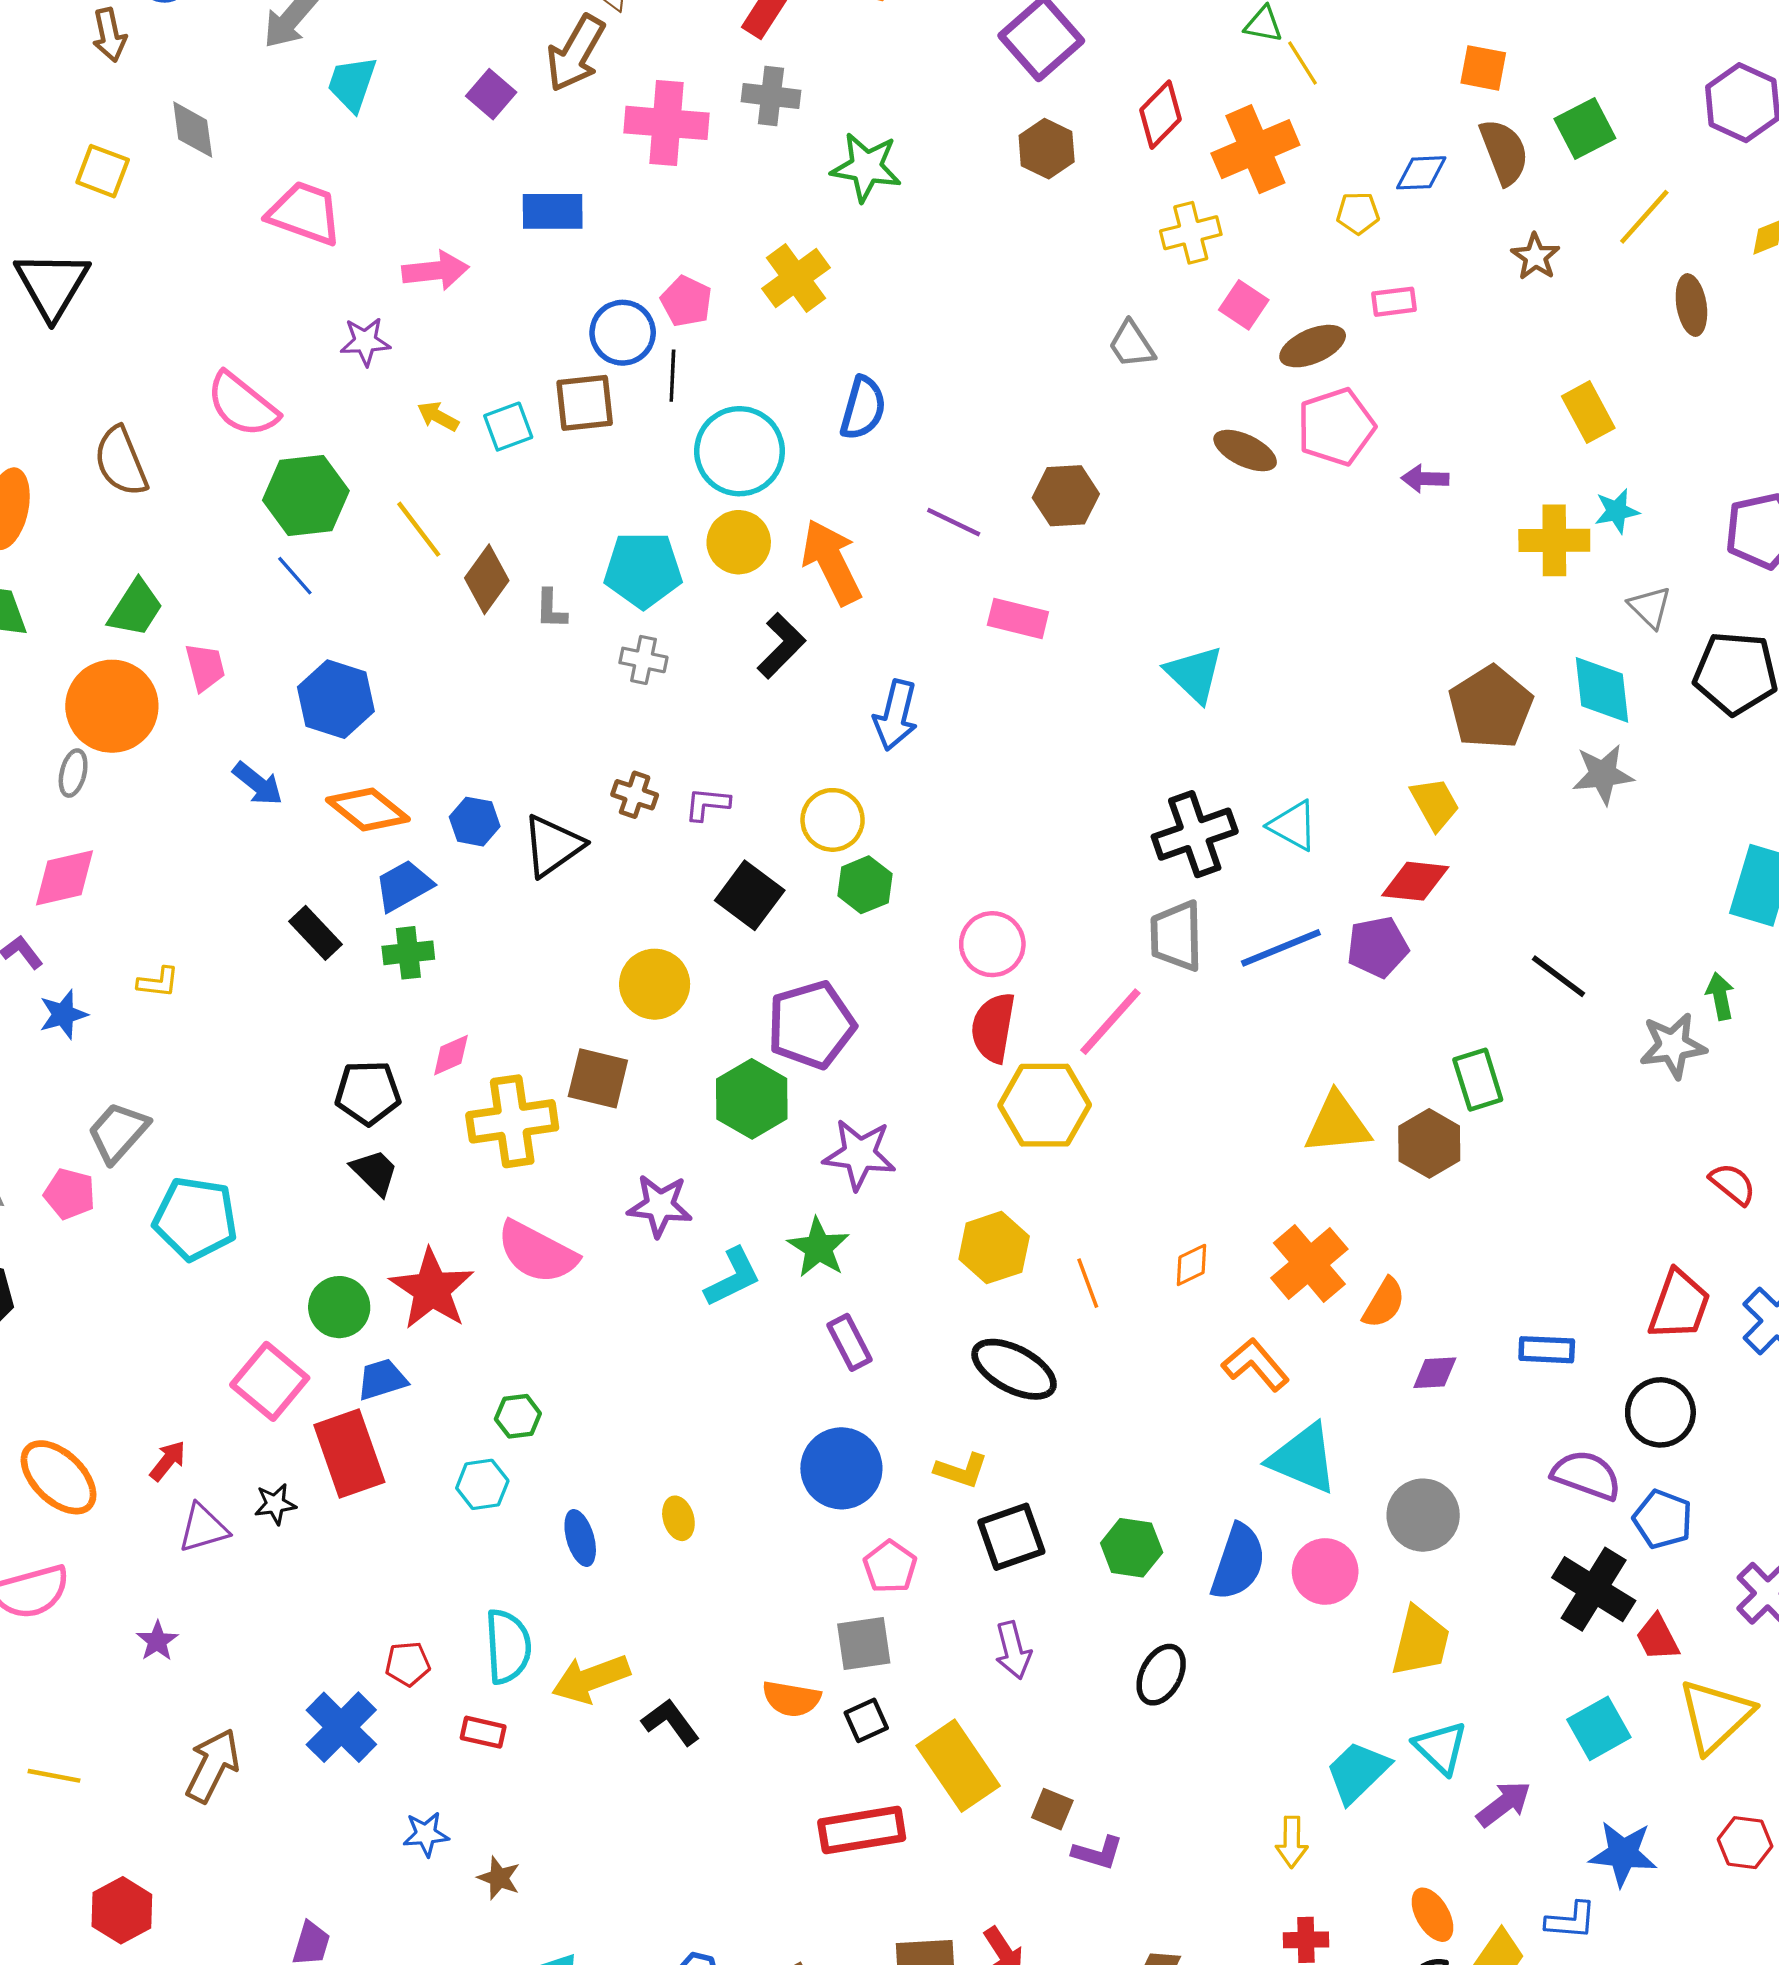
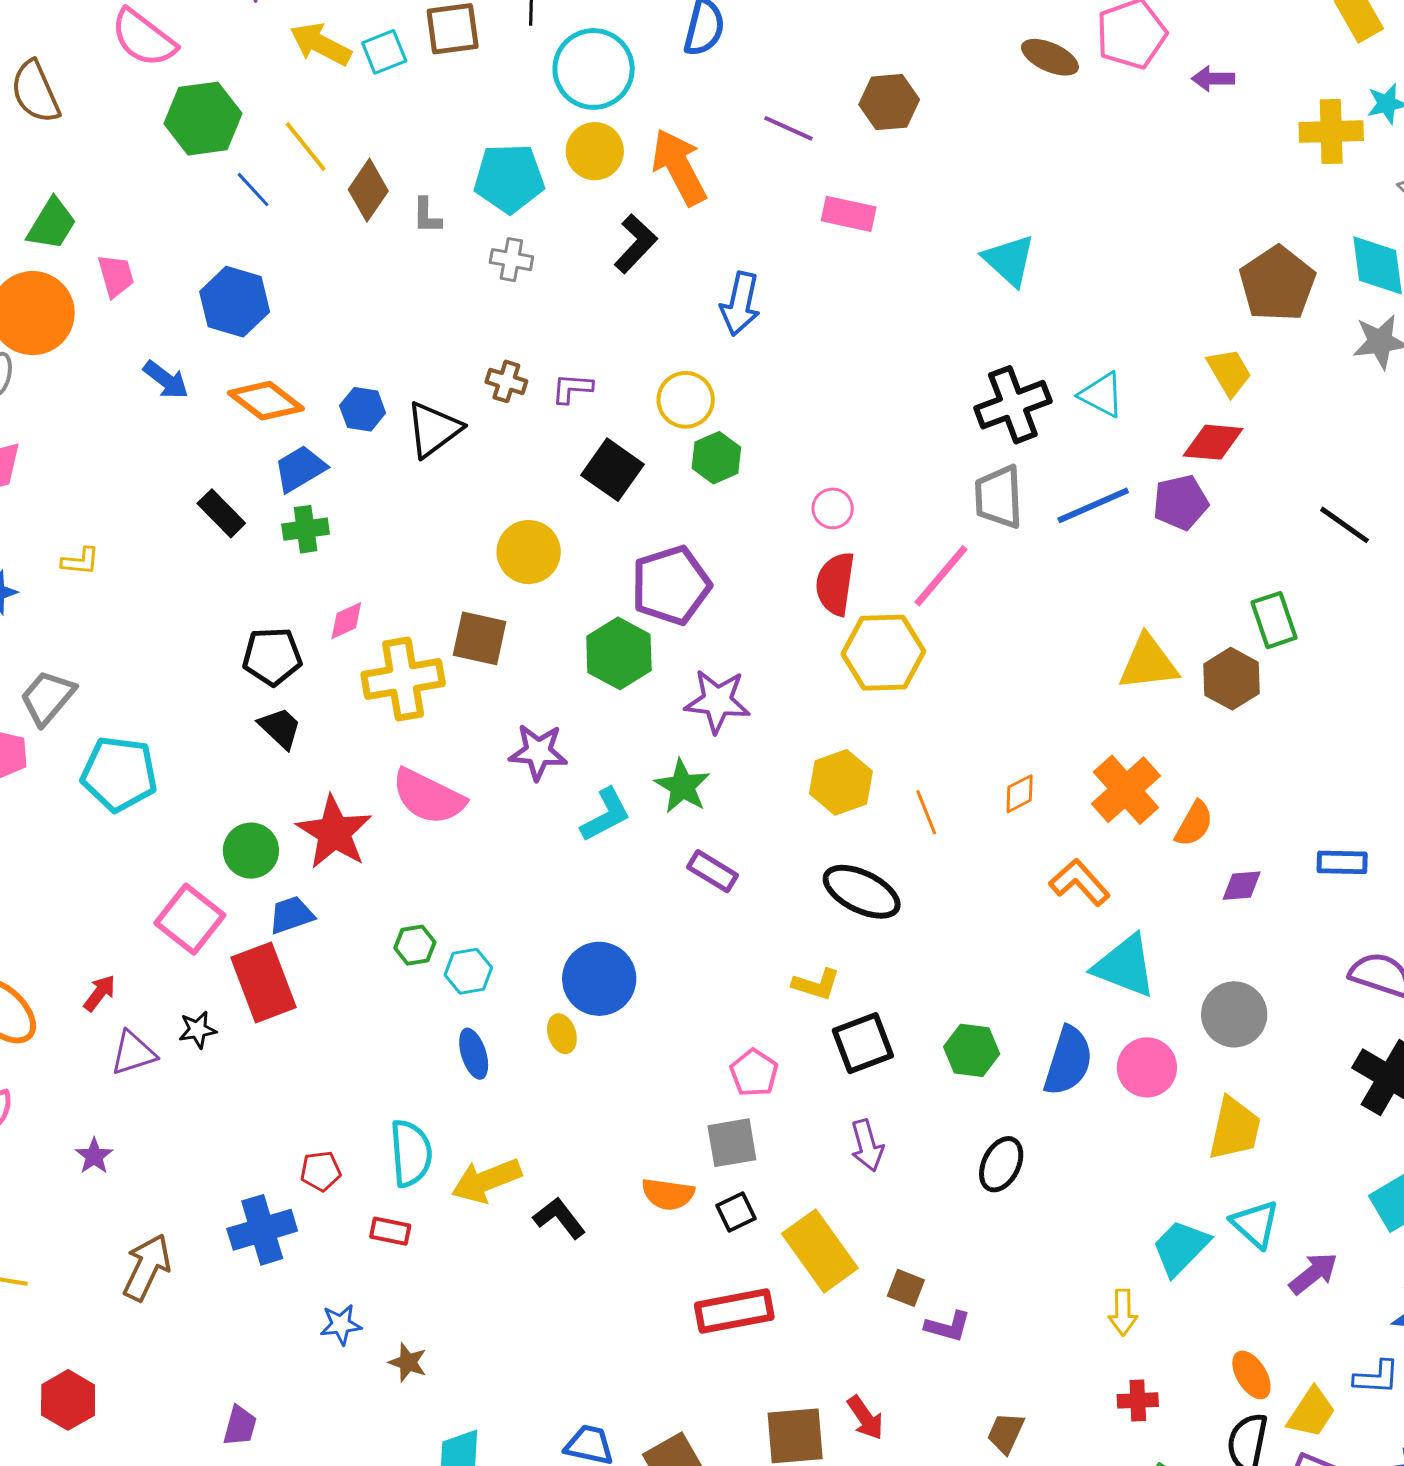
yellow arrow: (438, 416) -> (321, 44), size x1.6
blue line: (295, 576) -> (253, 190), moved
pink circle: (992, 944) -> (833, 508), size x0.7
purple rectangle: (850, 1342) -> (713, 871), turned -30
blue circle: (841, 1468) -> (599, 979), moved
cyan hexagon: (482, 1484) -> (468, 971), moved
blue cross: (341, 1727) -> (262, 1230), turned 30

